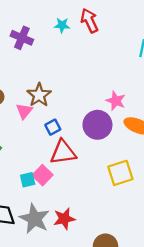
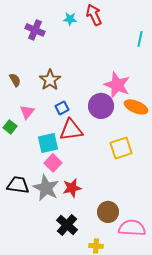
pink star: (116, 101) -> (117, 85), size x1.5
pink triangle: (24, 111) -> (27, 112), moved
pink square: (42, 175) -> (53, 163), moved
cyan square: (28, 180) -> (48, 143), moved, size x1.5

